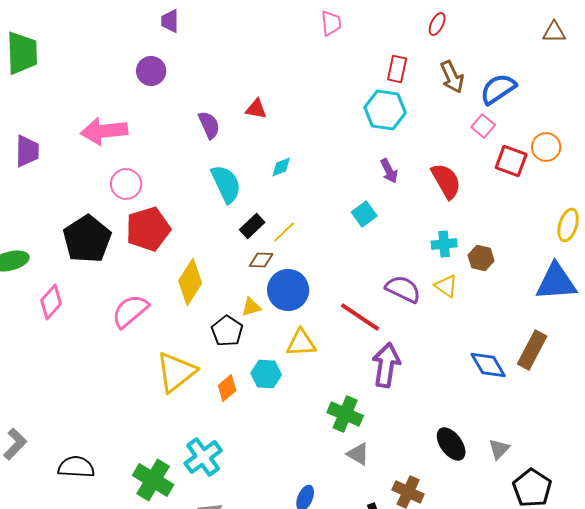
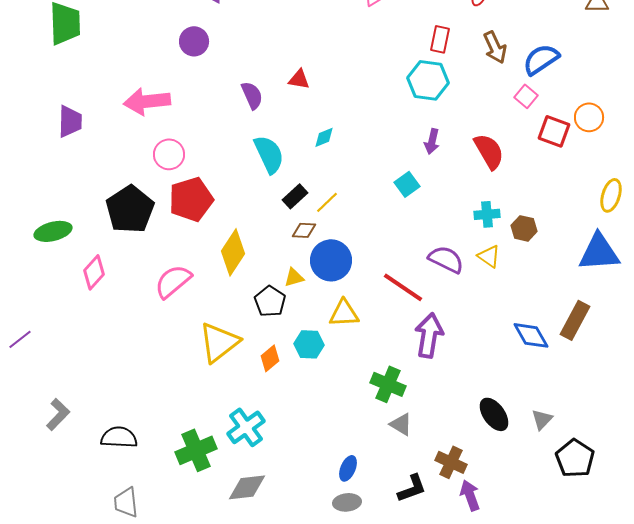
purple arrow: (389, 171) -> (432, 141), turned 40
green cross: (153, 480) -> (196, 450), turned 36

